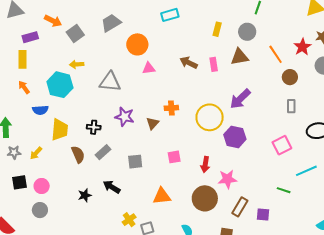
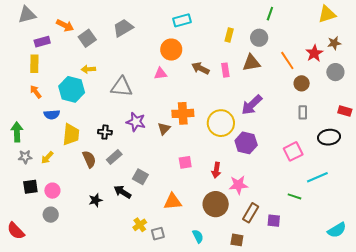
orange circle: (137, 44) -> (171, 50), moved
orange cross: (171, 108) -> (183, 113), size x1.5
gray square: (135, 162) -> (140, 177), moved, turned 35

